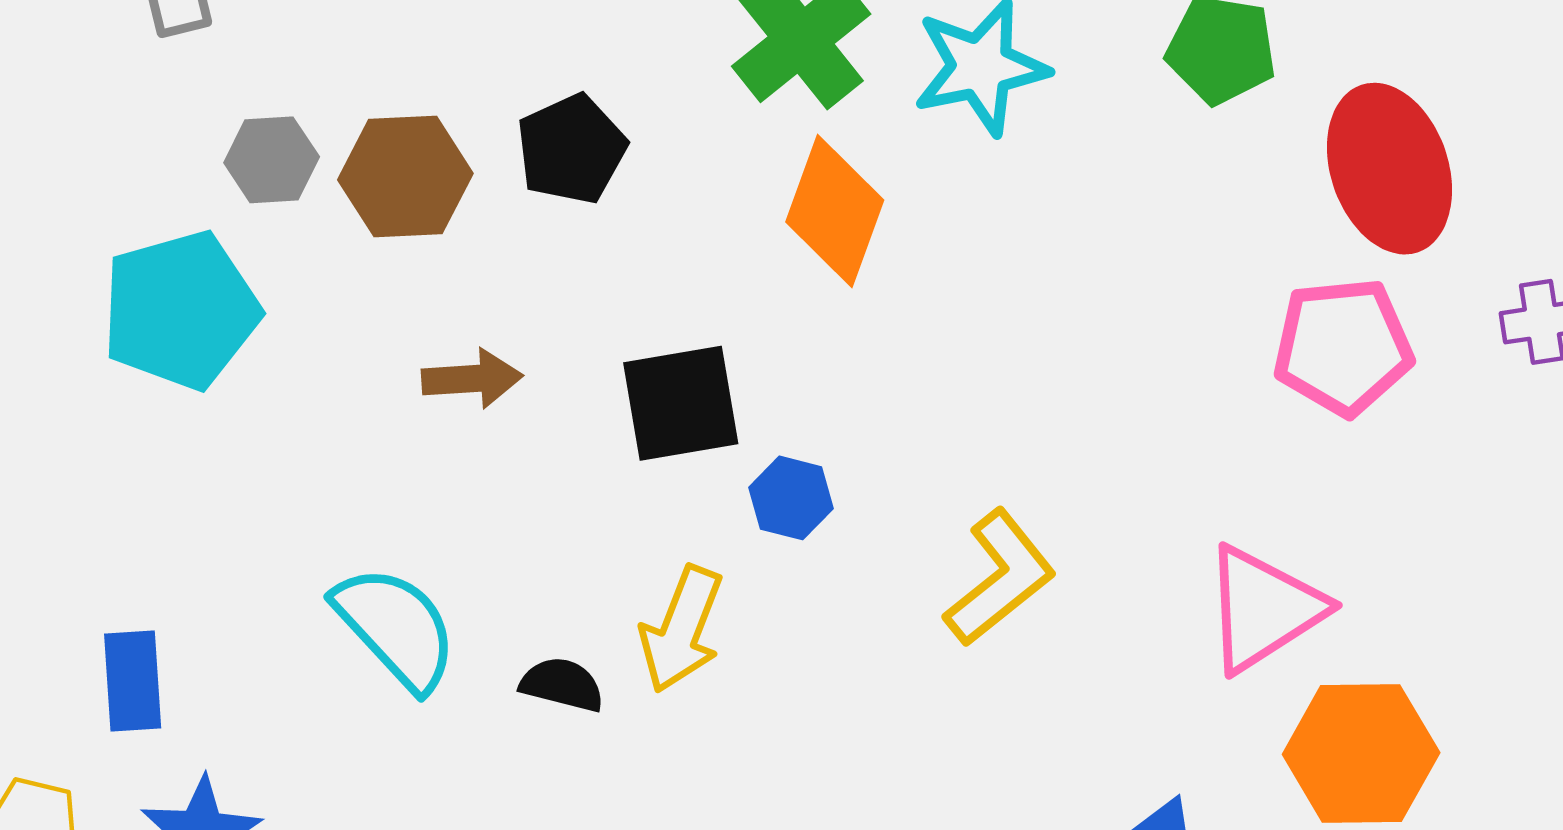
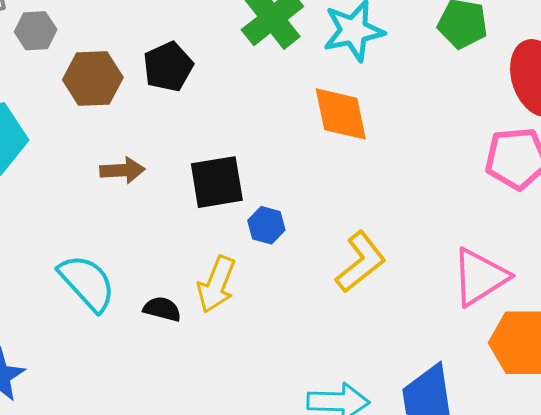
gray hexagon: (272, 160) -> (36, 31), moved
orange diamond: (835, 211) -> (341, 114), moved, turned -32

